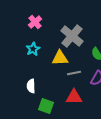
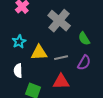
cyan star: (33, 49) -> (19, 42), moved
yellow triangle: (60, 58) -> (39, 53), moved

